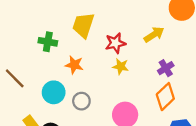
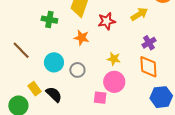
orange star: (74, 65) -> (82, 38), moved
yellow star: (121, 66) -> (114, 59), moved
orange diamond: (165, 97) -> (148, 67), turned -50

